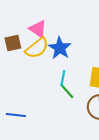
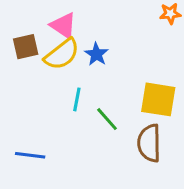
blue star: (60, 48) -> (96, 54), size x0.7
cyan line: (63, 78) -> (77, 99), moved

